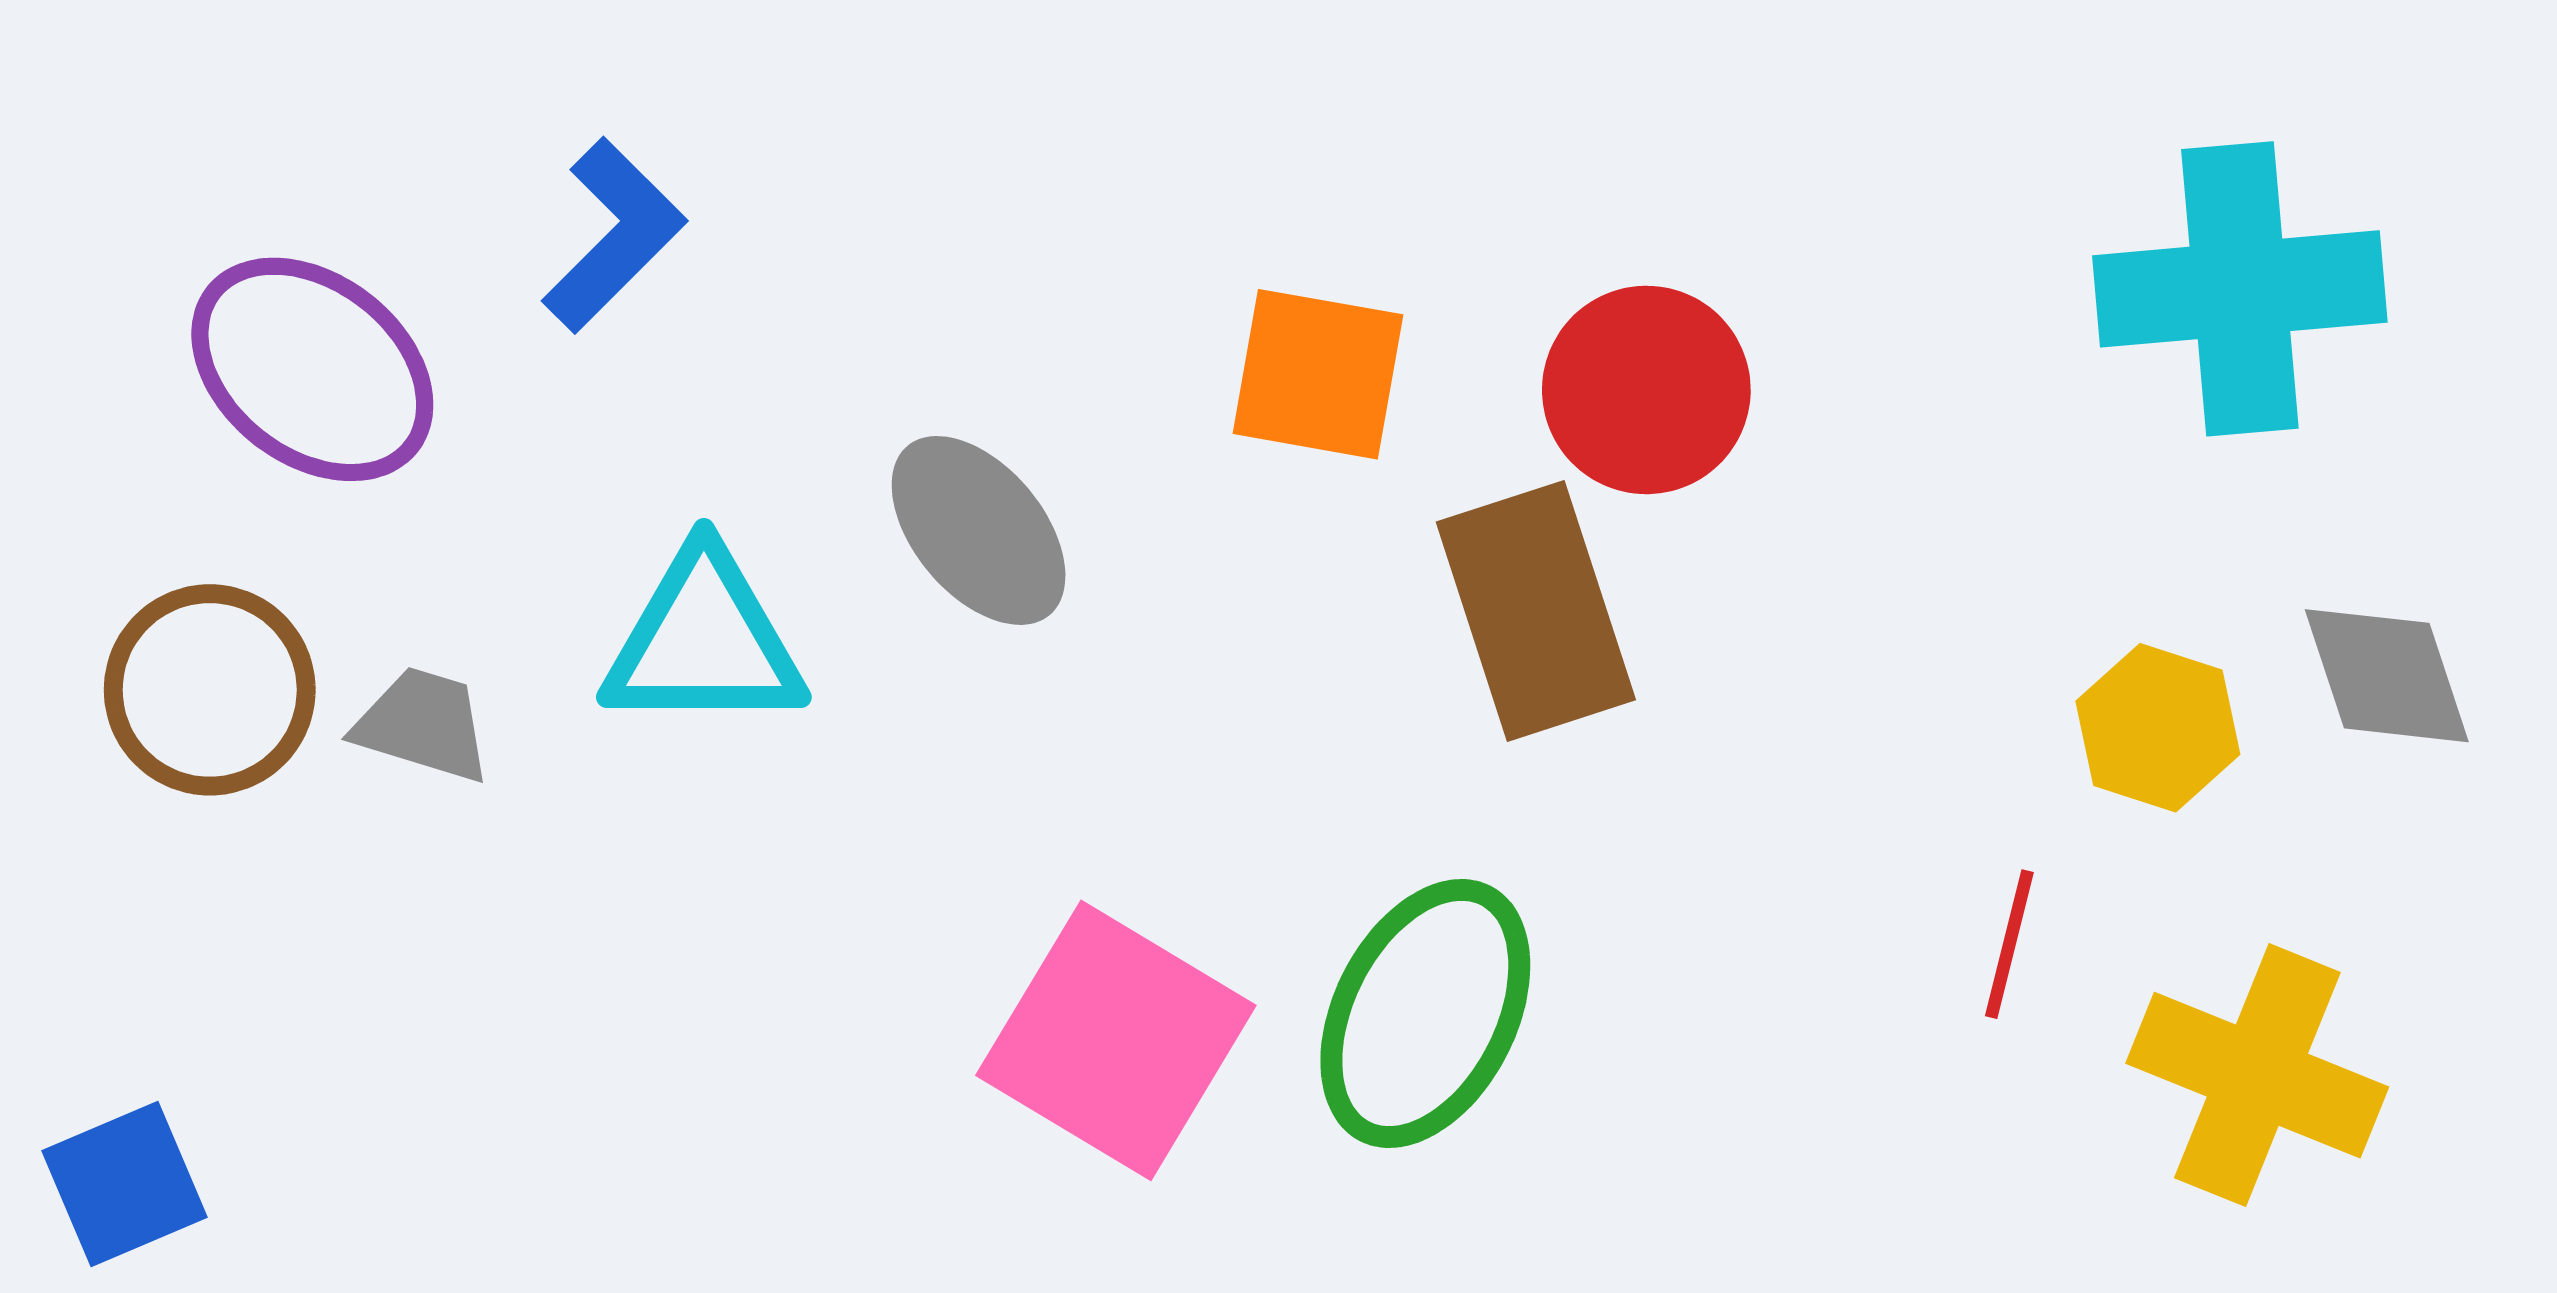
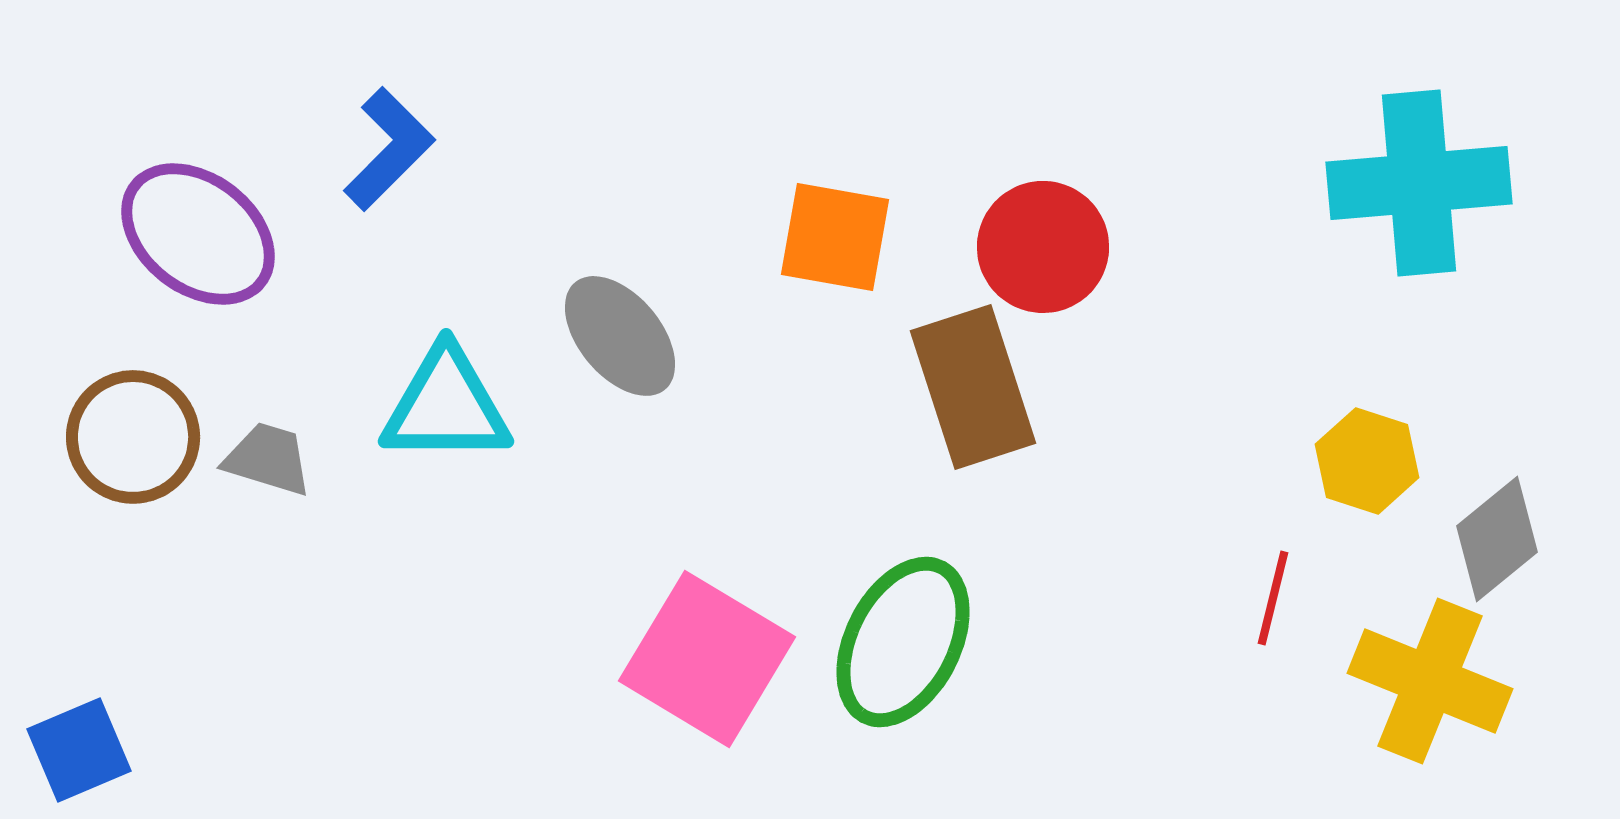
gray diamond: (2387, 676) -> (1497, 539), moved, turned 69

